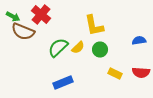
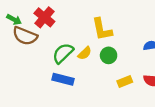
yellow rectangle: (115, 74) -> (125, 81), turned -48
blue rectangle: (63, 82) -> (63, 79), moved, turned 36

